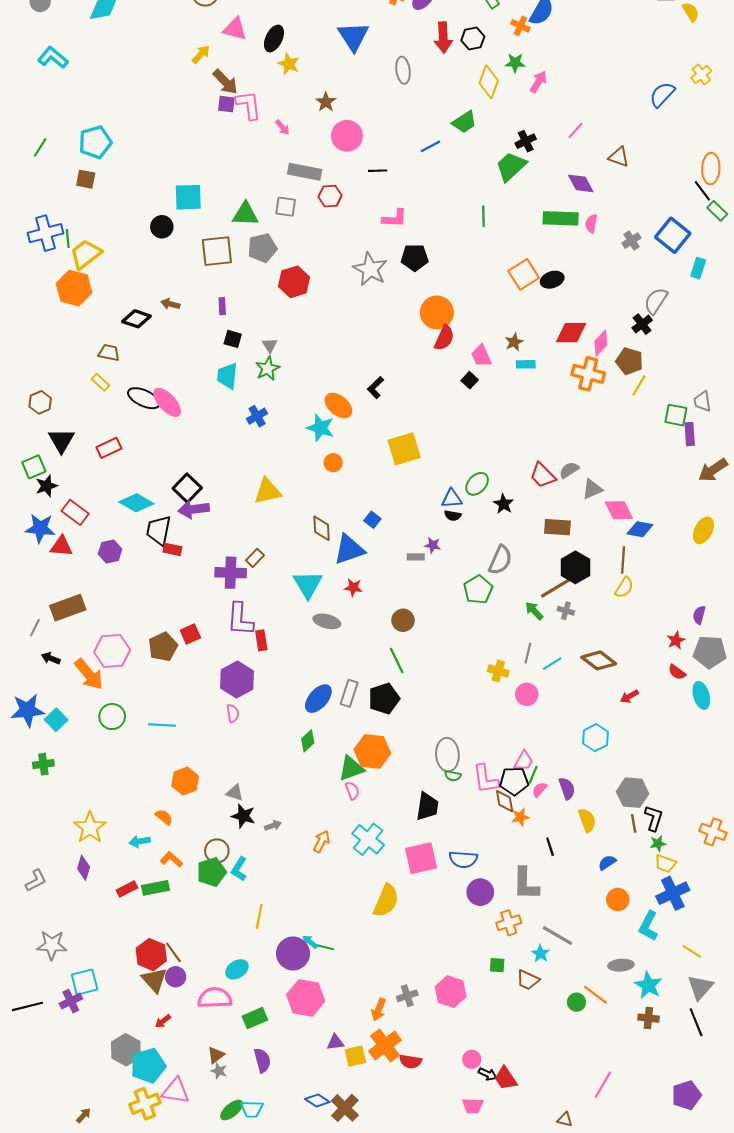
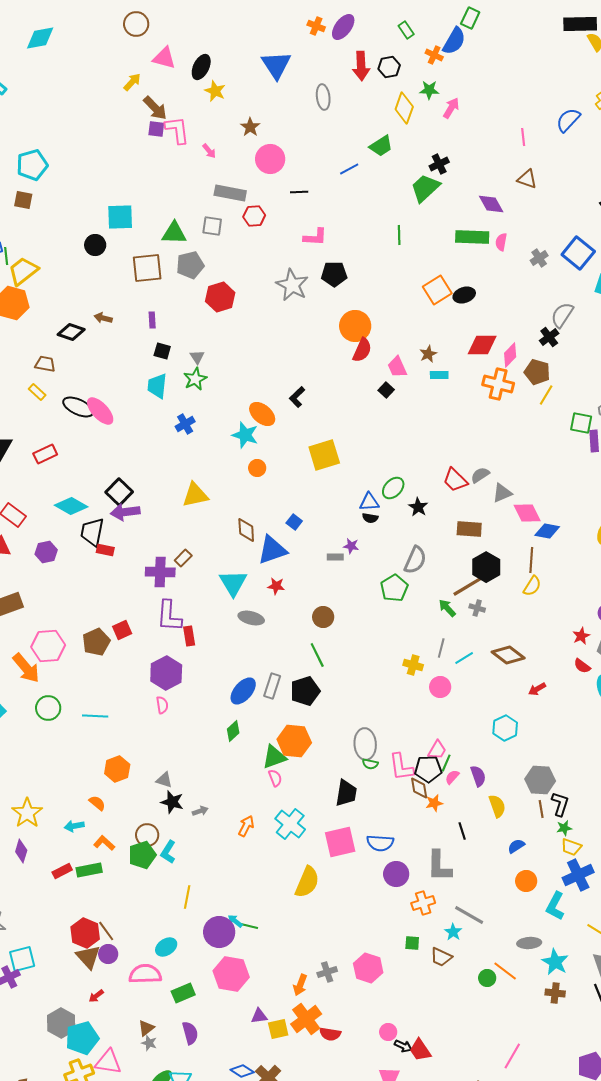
pink line: (575, 131) -> (523, 137), moved, turned -48

